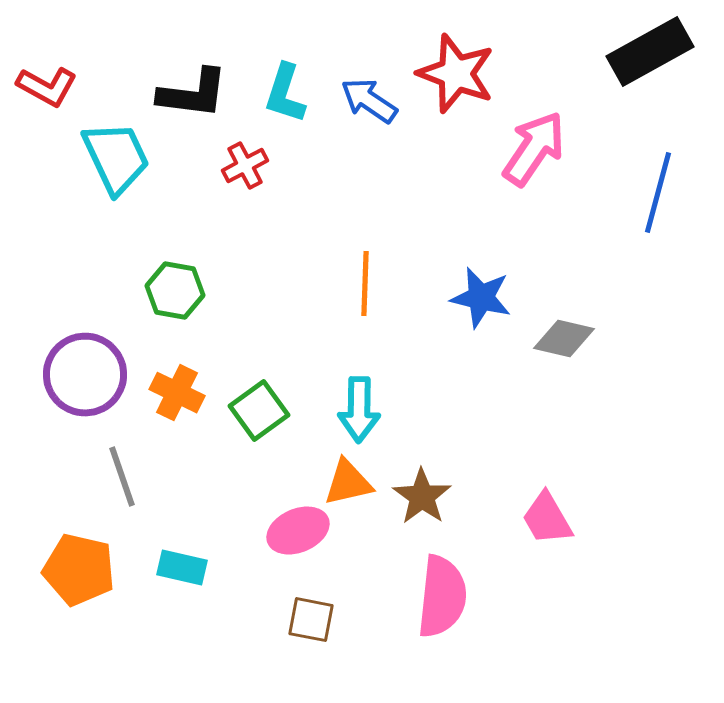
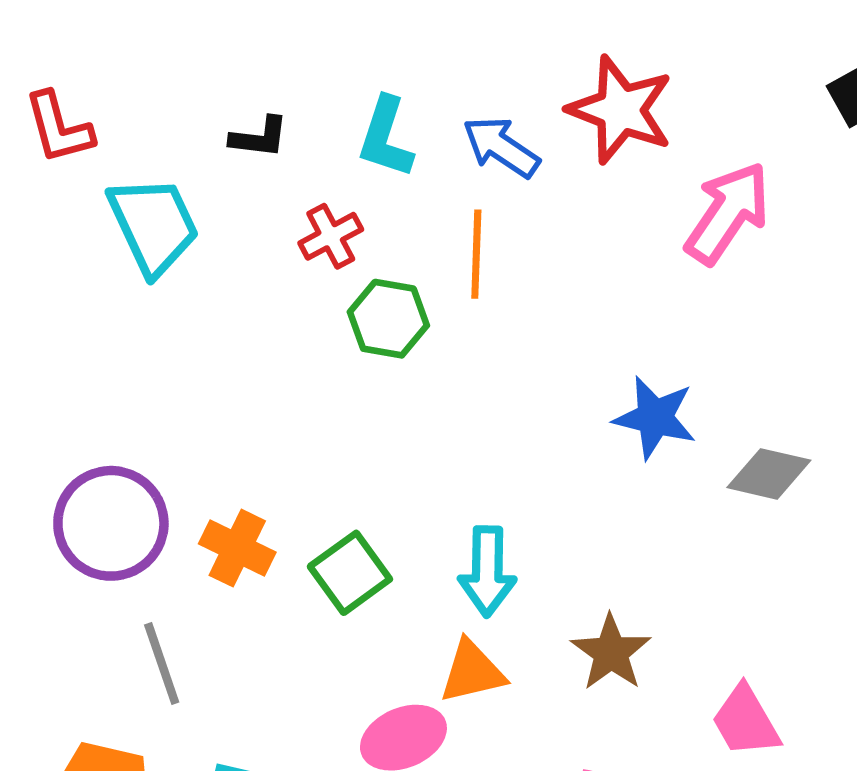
red L-shape: (47, 87) -> (59, 128), turned 46
black L-shape: (193, 94) -> (259, 137), size x0.6
orange line: (365, 284) -> (476, 254), moved
green hexagon: (175, 291) -> (388, 319), moved
brown star: (422, 497) -> (611, 652), moved

